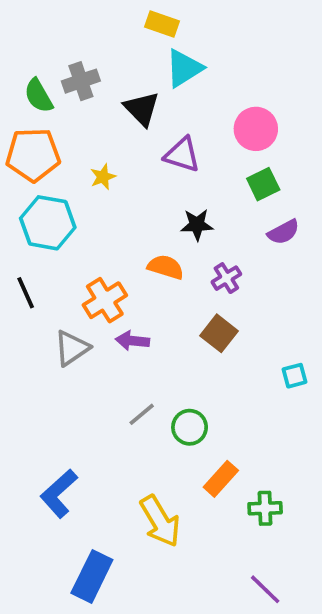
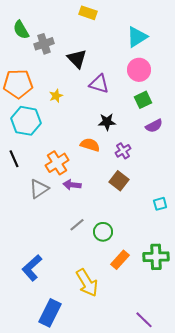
cyan triangle: (184, 68) -> (137, 37), moved
green semicircle: (39, 96) -> (21, 30), moved
green cross: (265, 508) -> (156, 257), moved, size x1.4

